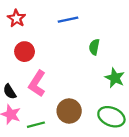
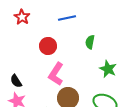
red circle: (25, 52) -> (48, 46), moved
pink L-shape: (37, 84) -> (56, 74), moved

